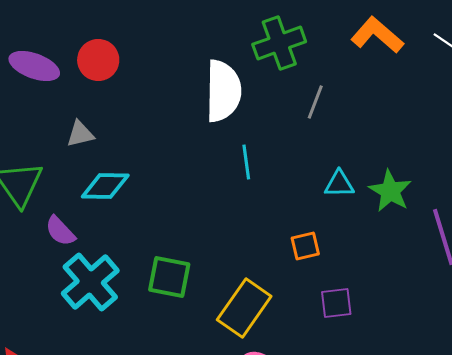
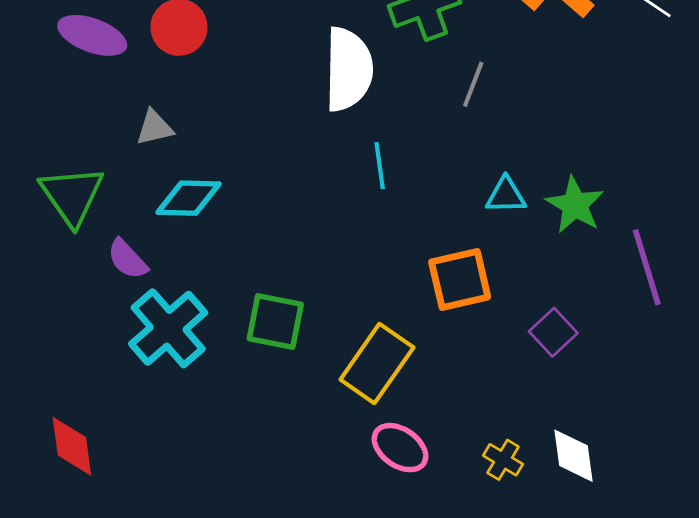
orange square: (305, 246) -> (460, 279), size x1.6
purple square: (336, 303) -> (553, 332), moved, turned -36

